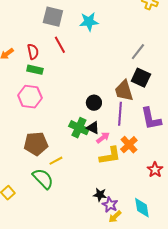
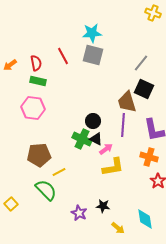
gray square: (53, 17) -> (93, 55), moved
black circle: (94, 103) -> (93, 121), moved
orange cross: (129, 145) -> (149, 157), moved, turned -30
purple star: (110, 205) -> (79, 213), moved
yellow arrow: (115, 217) -> (118, 228), turned -96

